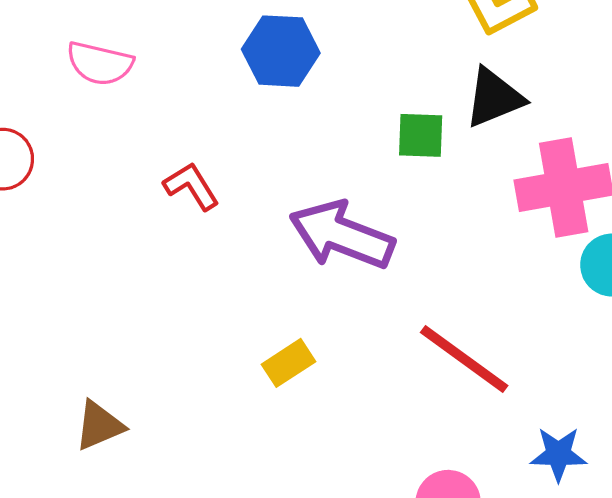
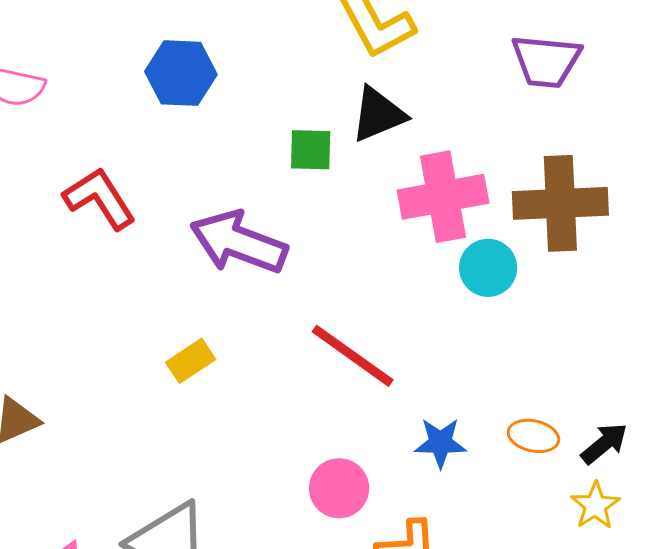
red L-shape: (191, 186) -> (100, 198), size x1.4

